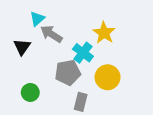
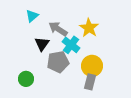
gray arrow: (51, 34) -> (58, 29), moved
black triangle: (22, 47) -> (42, 44), moved
gray rectangle: (81, 102) -> (90, 82), moved

